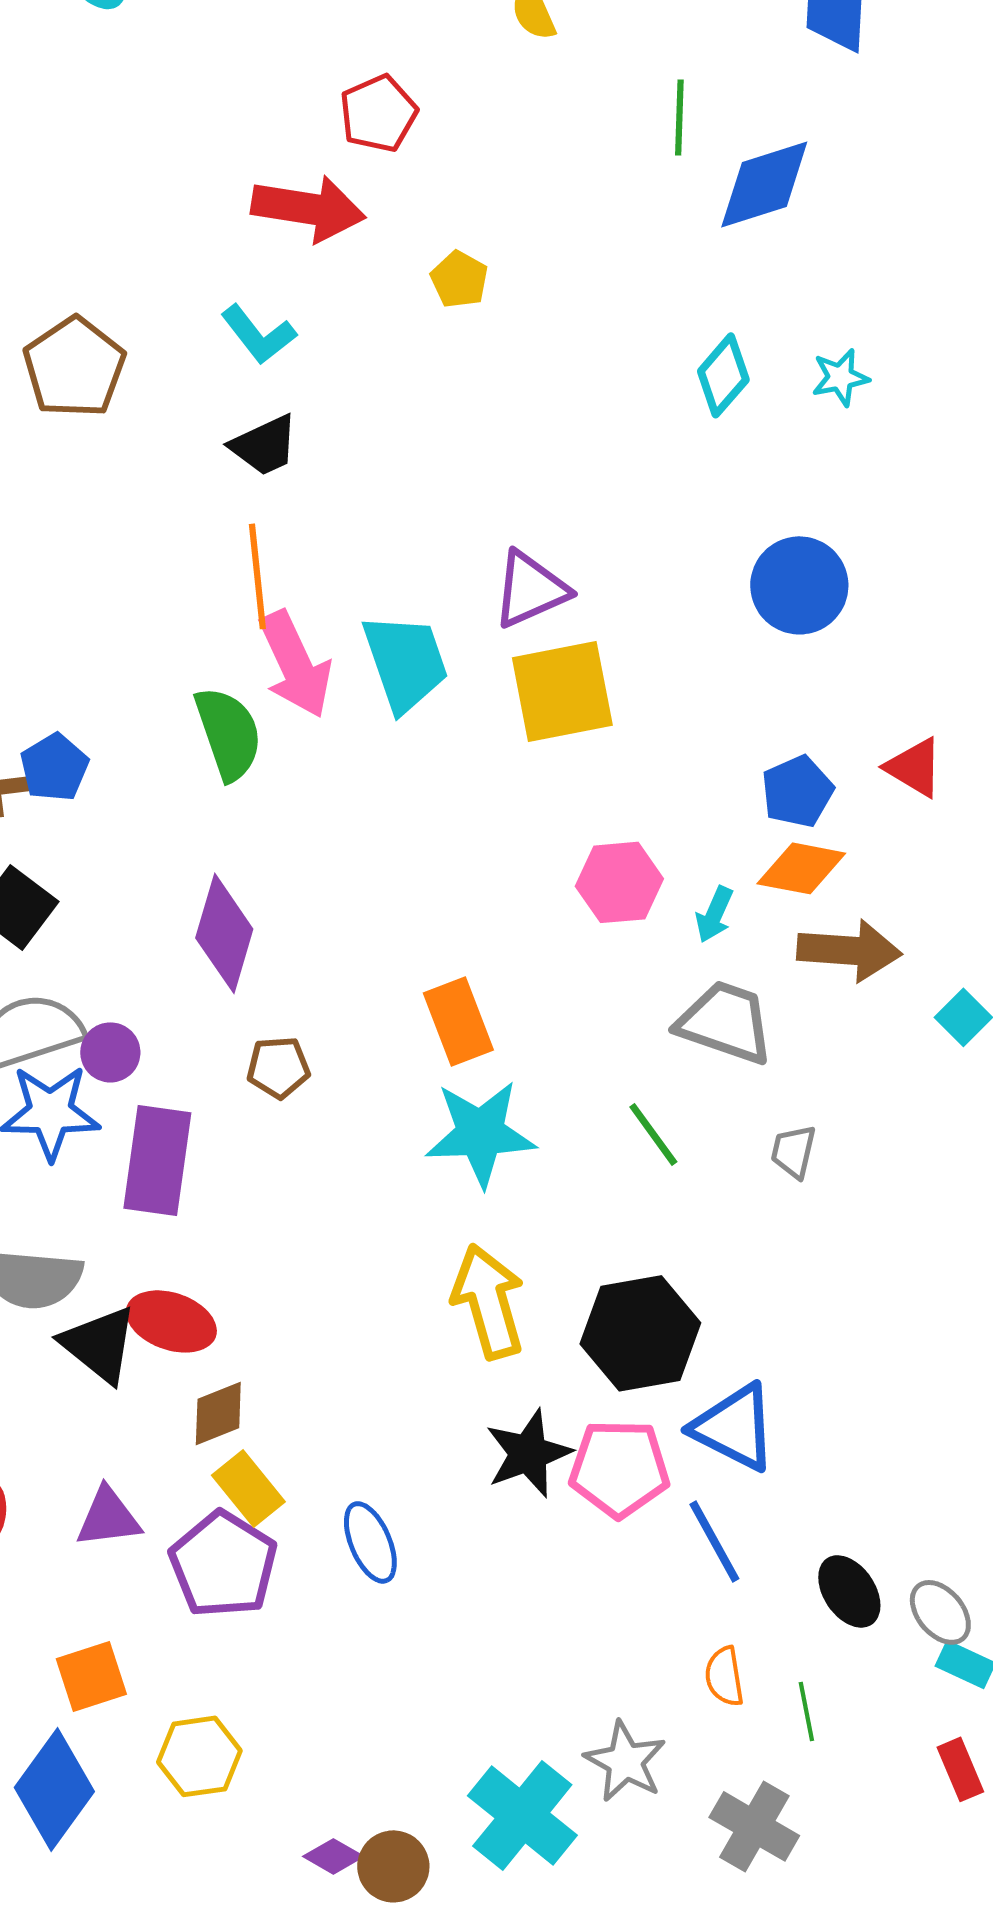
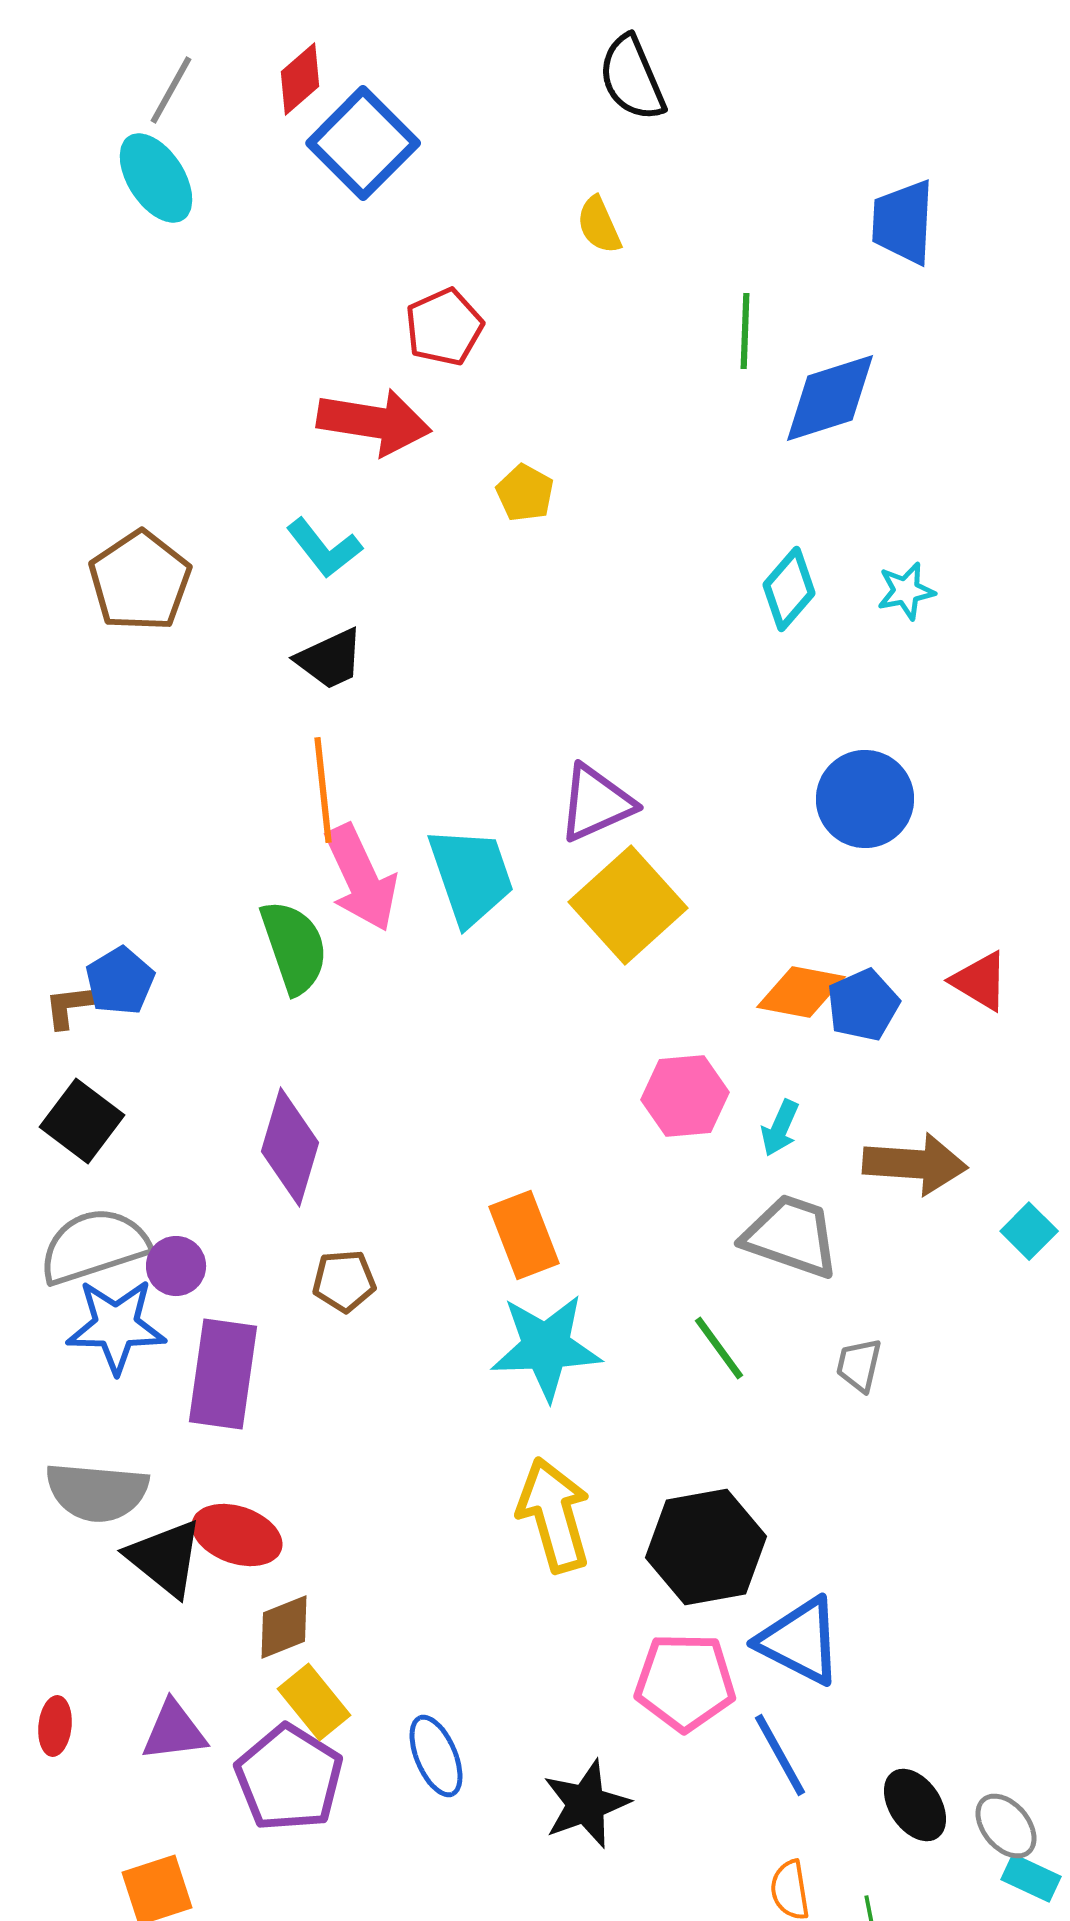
yellow square: (562, 691) -> (628, 905), turned -31
orange diamond: (801, 868) -> (801, 992), moved
black star: (528, 1453) -> (586, 1804), moved

